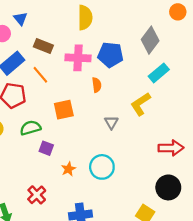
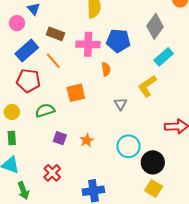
purple square: (46, 148) -> (60, 138), moved
cyan circle: (102, 167) -> (128, 146), moved
orange star: (68, 169) -> (87, 140), moved
black circle: (168, 187) -> (153, 162), moved

